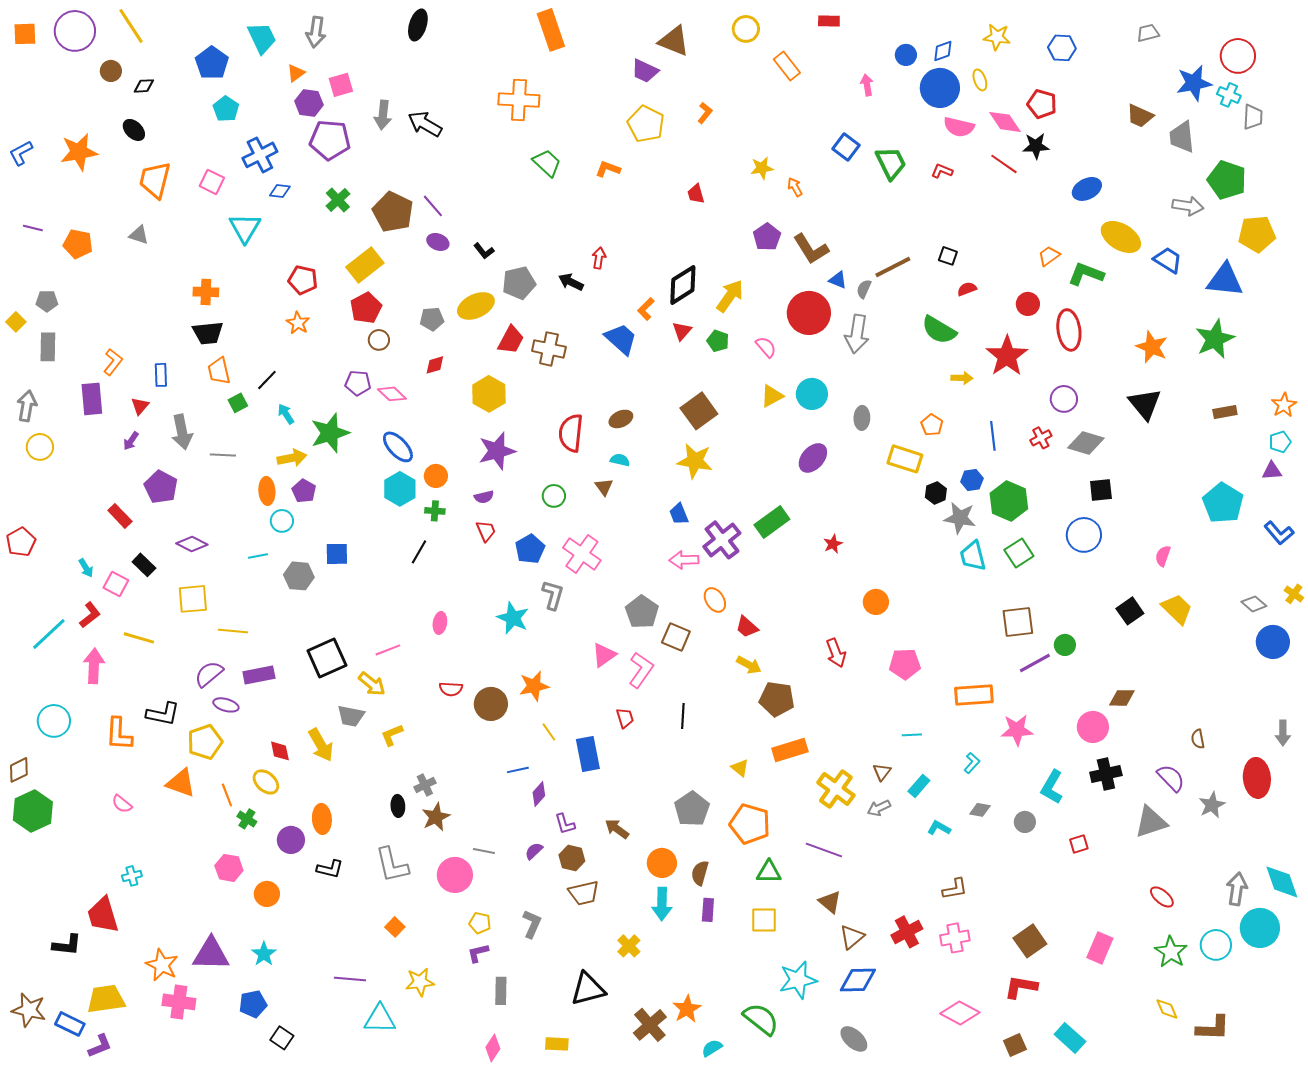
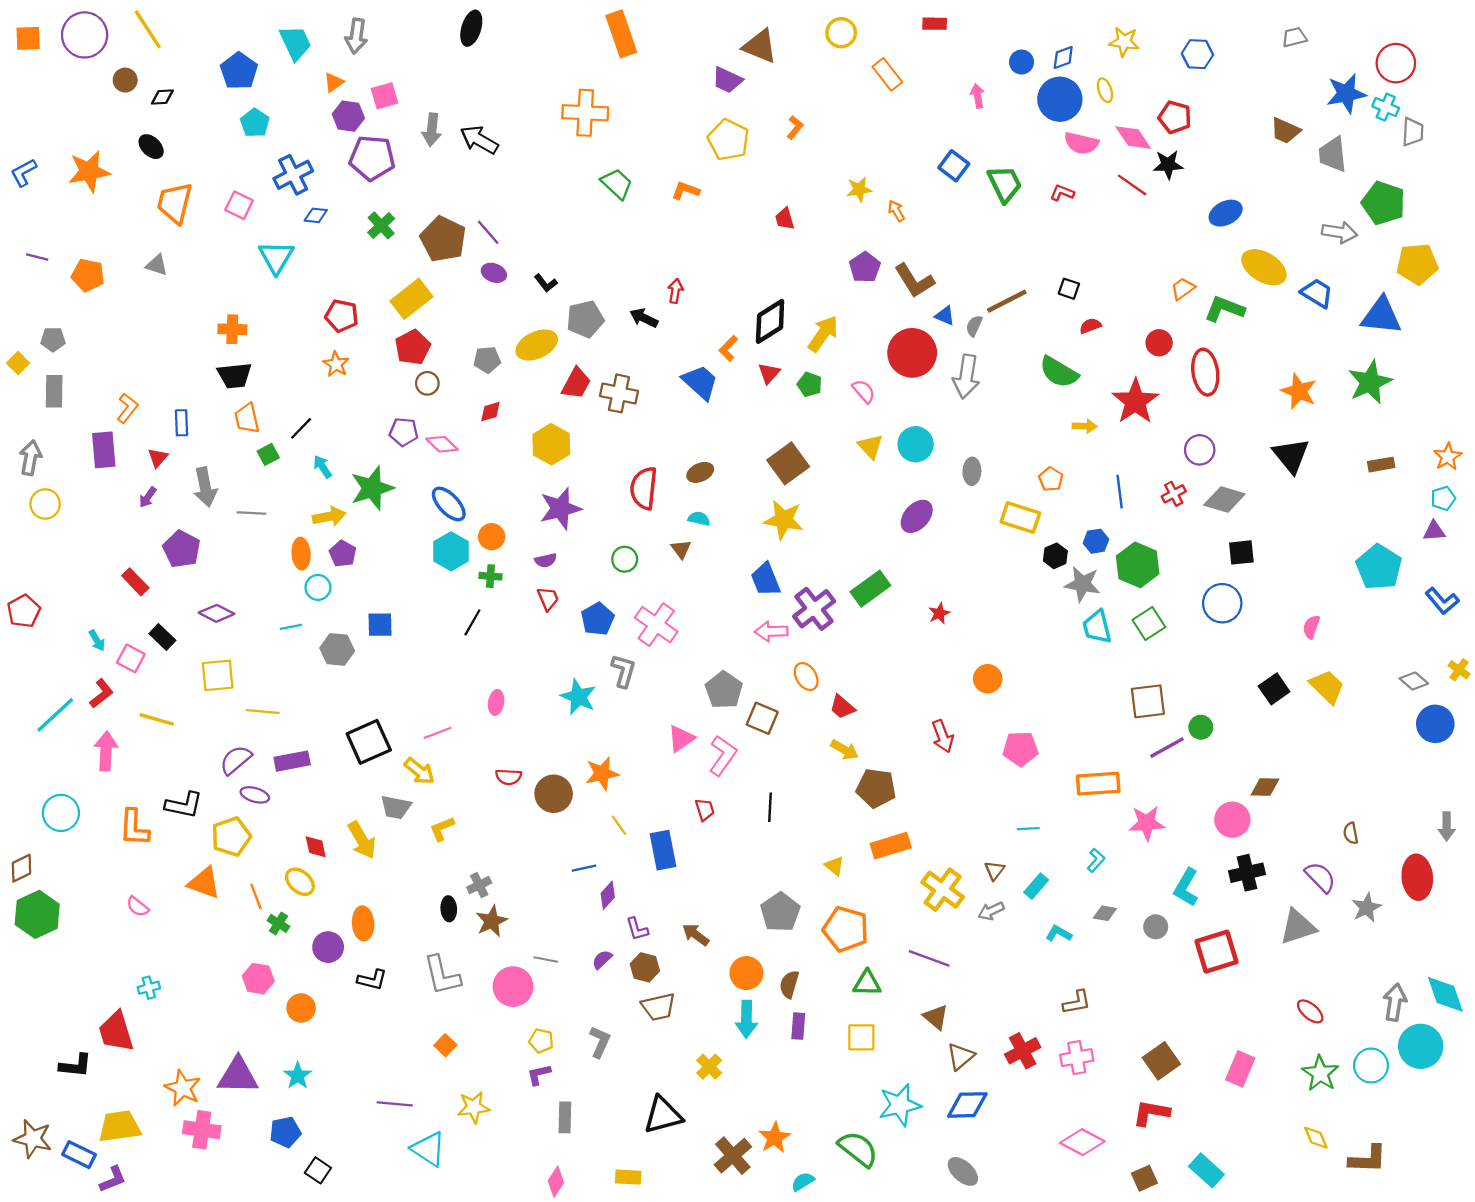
yellow triangle: (772, 396) -> (870, 446), turned -45
blue trapezoid: (679, 514) -> (766, 580), size x1.4
red square: (1079, 844) -> (1217, 952), size x2.0
cyan triangle: (380, 1019) -> (428, 1149), turned 32

